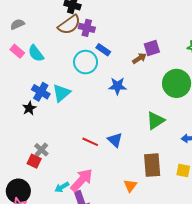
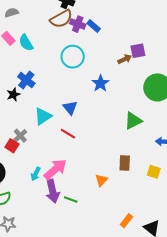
blue rectangle: (103, 50) -> (94, 26), moved
blue star: (117, 86) -> (100, 83), turned 30
cyan triangle: (61, 93) -> (43, 116), moved
blue triangle: (115, 140) -> (70, 108), moved
brown rectangle: (152, 165) -> (125, 163), size x0.7
cyan arrow: (62, 187) -> (36, 174), turned -40

